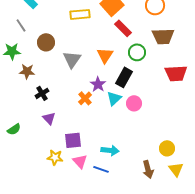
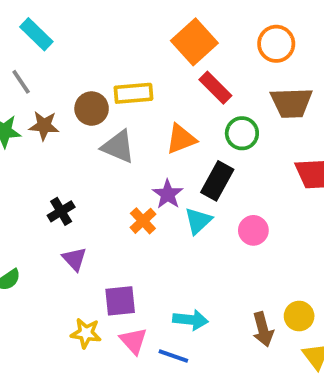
yellow rectangle: (80, 14) -> (133, 93), moved
brown circle: (46, 42) -> (92, 109), moved
orange triangle: (105, 55) -> (181, 139), turned 36
gray triangle: (72, 59) -> (118, 147), turned -42
brown star: (27, 71) -> (44, 126), moved
pink circle: (134, 103) -> (253, 230), moved
brown arrow: (148, 169) -> (263, 329), moved

